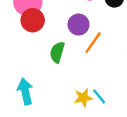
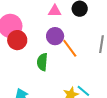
orange line: (93, 43) -> (70, 48), turned -60

